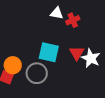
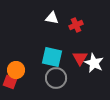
white triangle: (57, 13) -> (52, 18), moved
gray circle: (37, 73) -> (56, 78), moved

